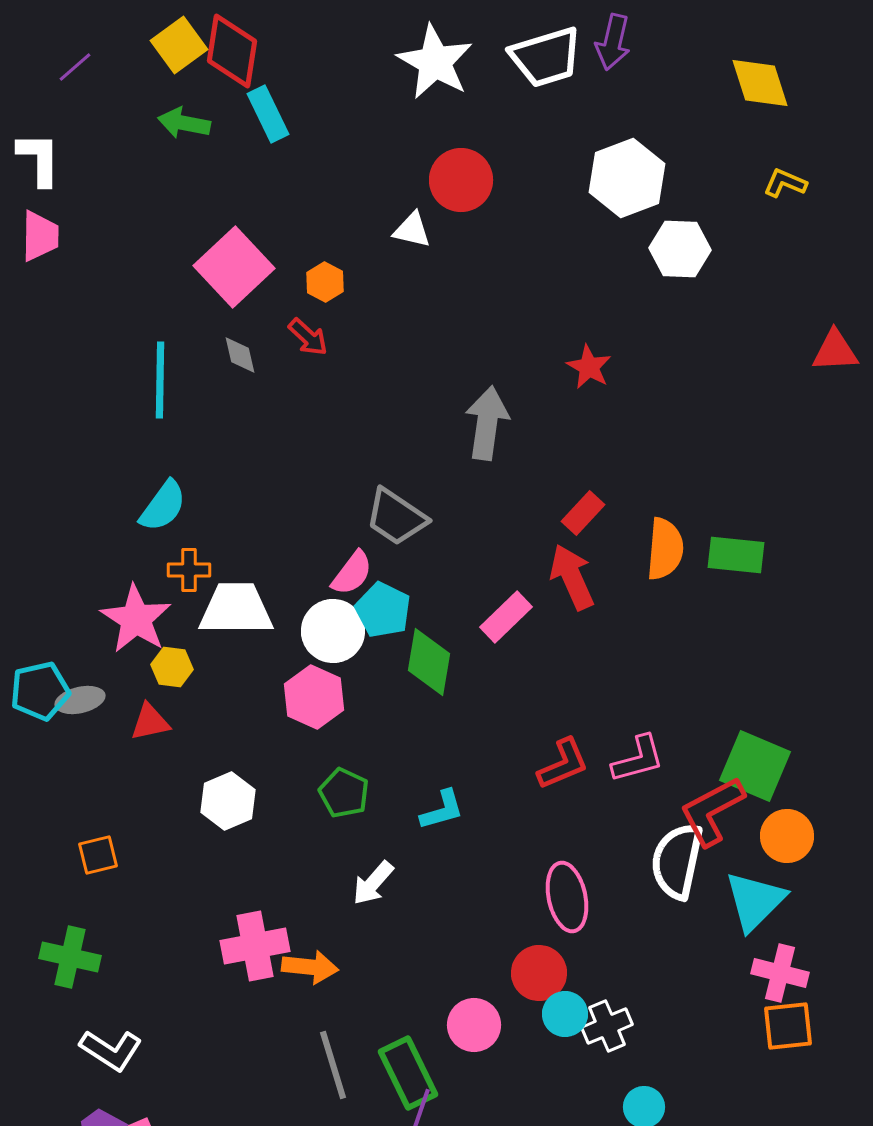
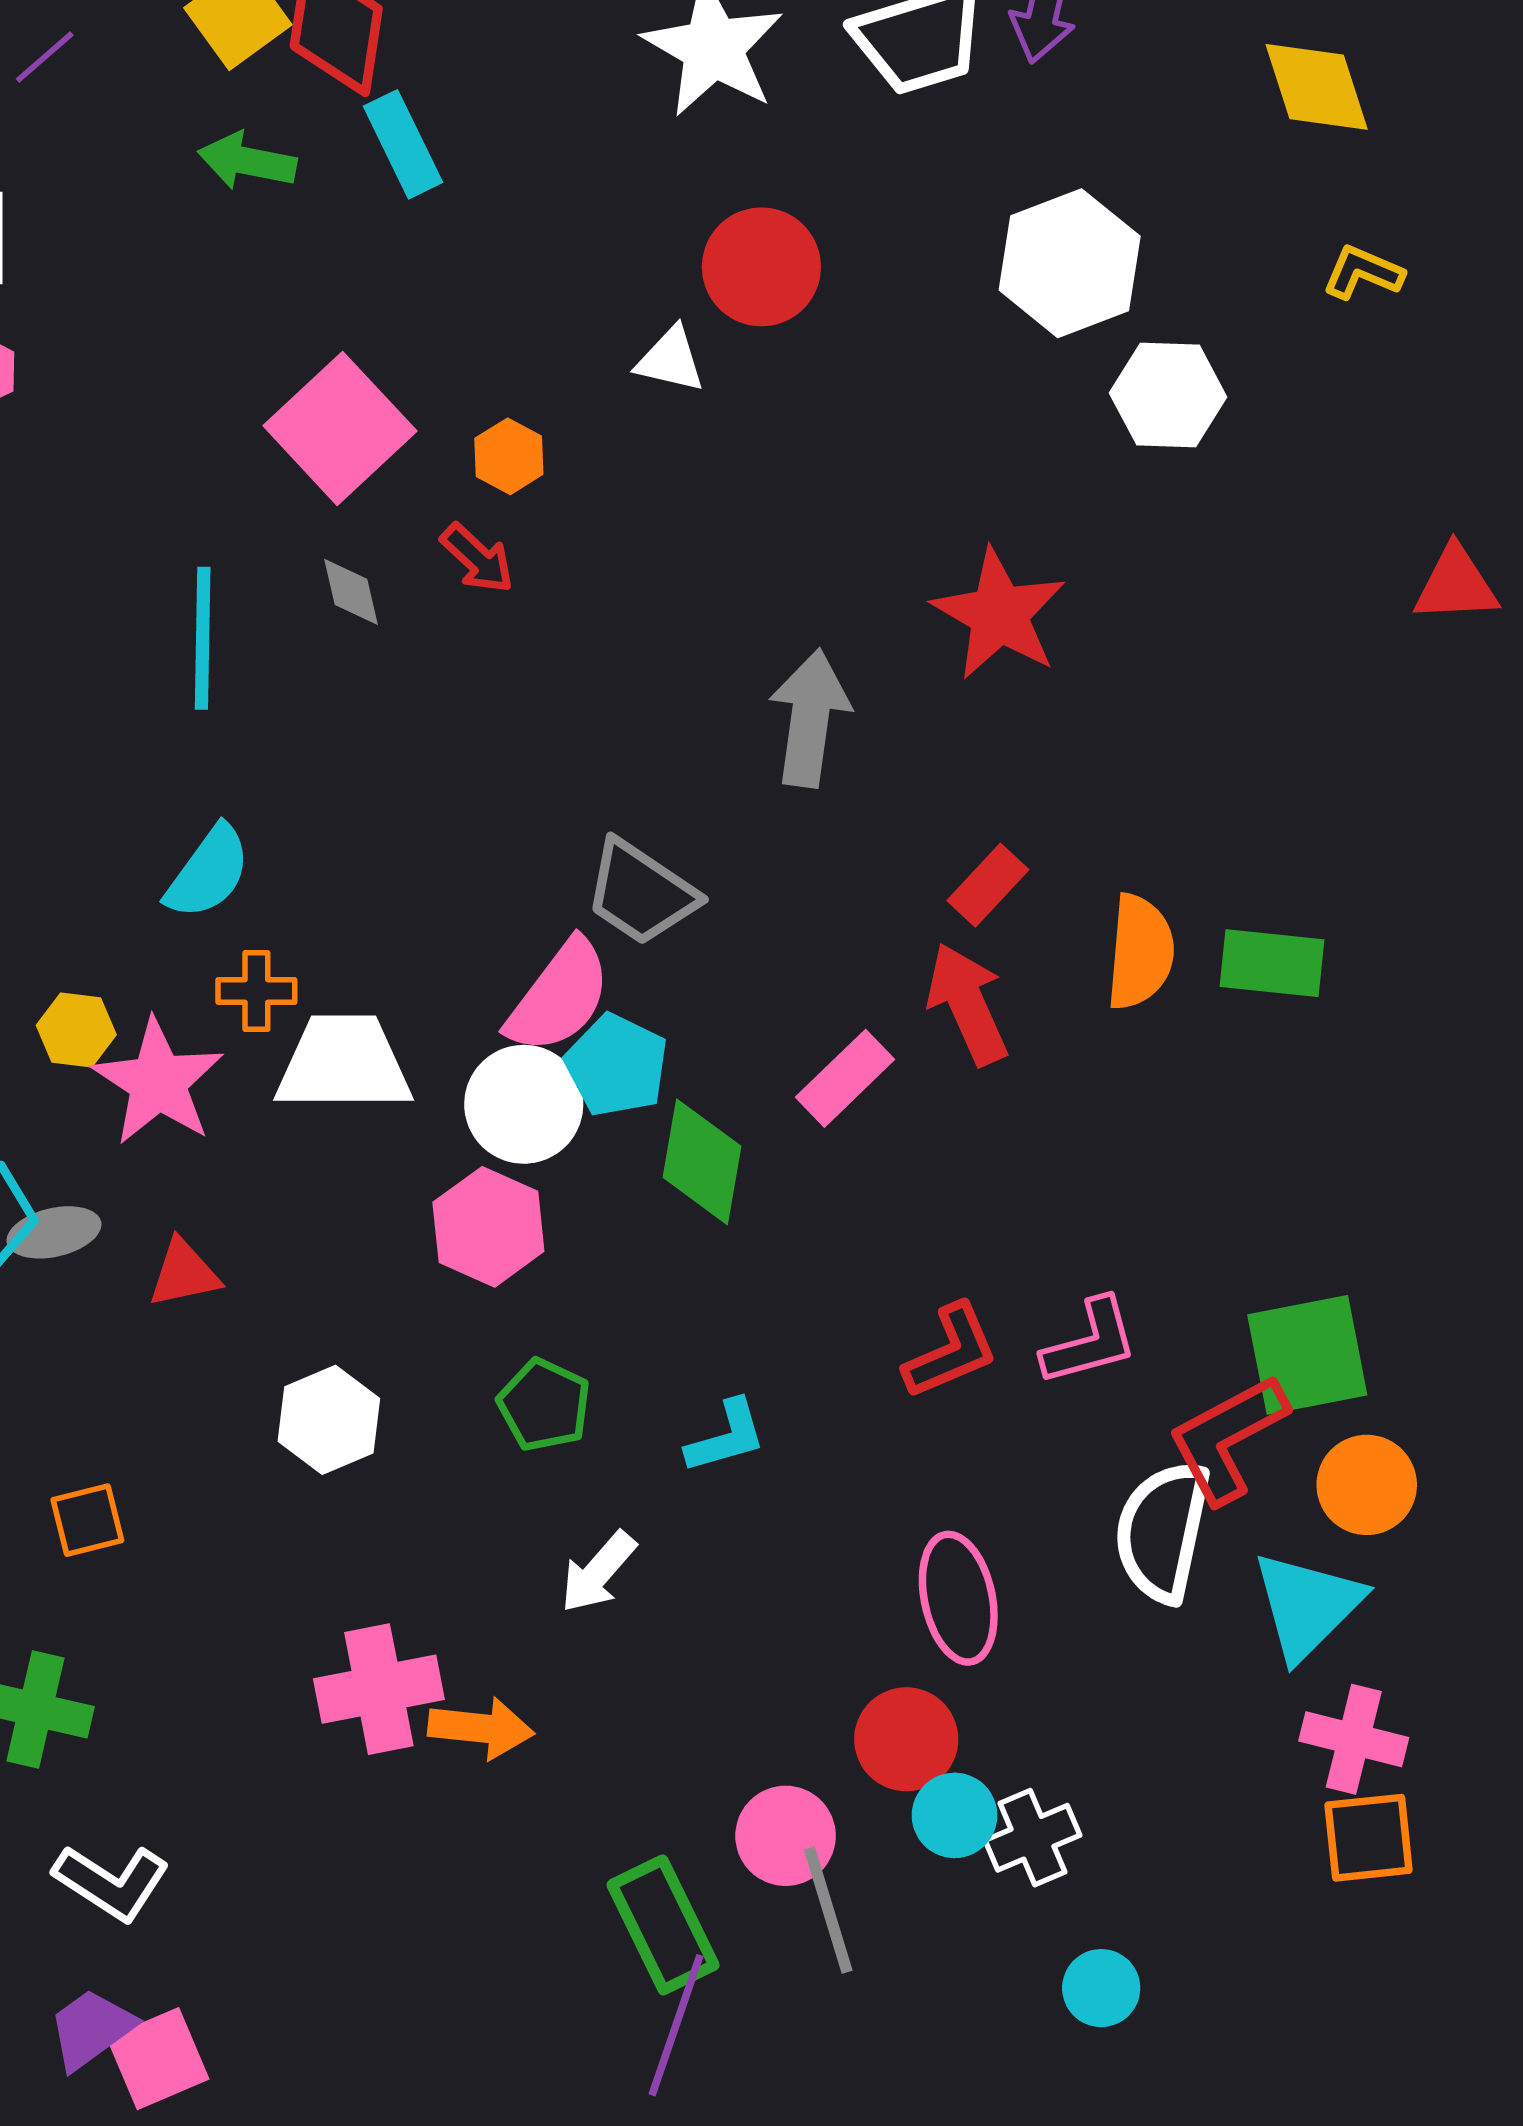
red star: (589, 367) -> (999, 614), size x1.6
pink semicircle: (352, 573) -> (559, 997), size x1.4
yellow hexagon: (172, 667) -> (76, 1030), moved
green square: (755, 766) -> (1307, 1355), turned -34
gray line: (333, 1065) -> (828, 1910), moved

